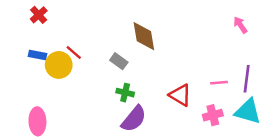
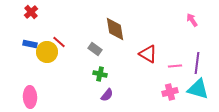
red triangle: (180, 95) -> (148, 54), moved
purple semicircle: (134, 119) -> (107, 95), size x0.6

